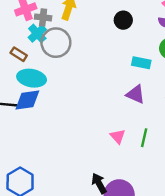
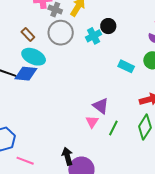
black circle: (123, 20) -> (108, 26), moved
cyan cross: (37, 33) -> (94, 36), moved
purple triangle: (136, 94) -> (101, 106), moved

